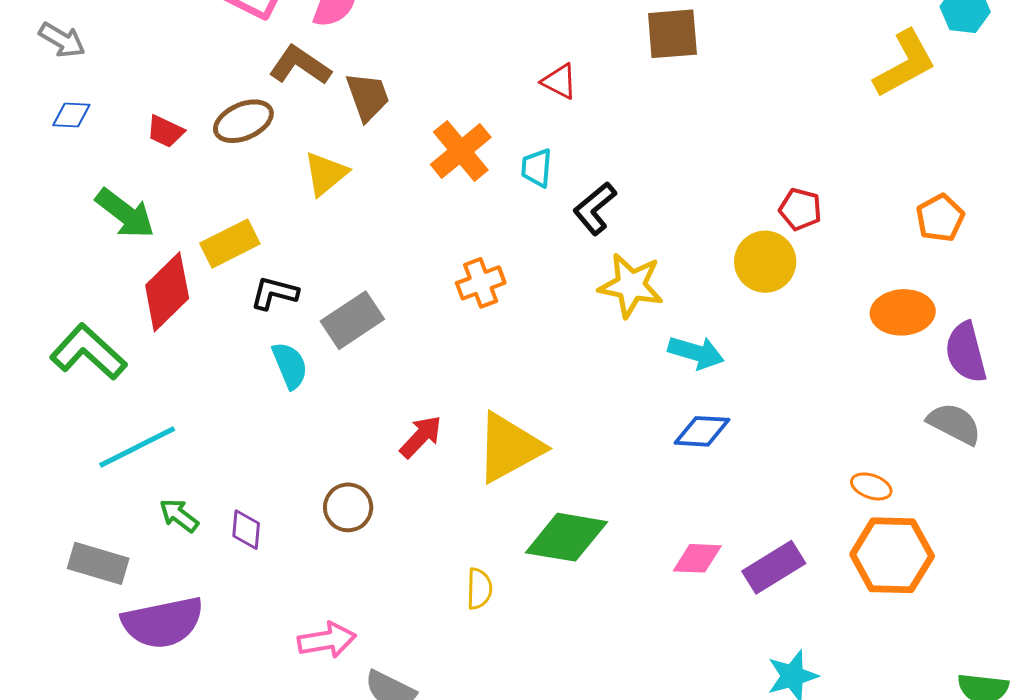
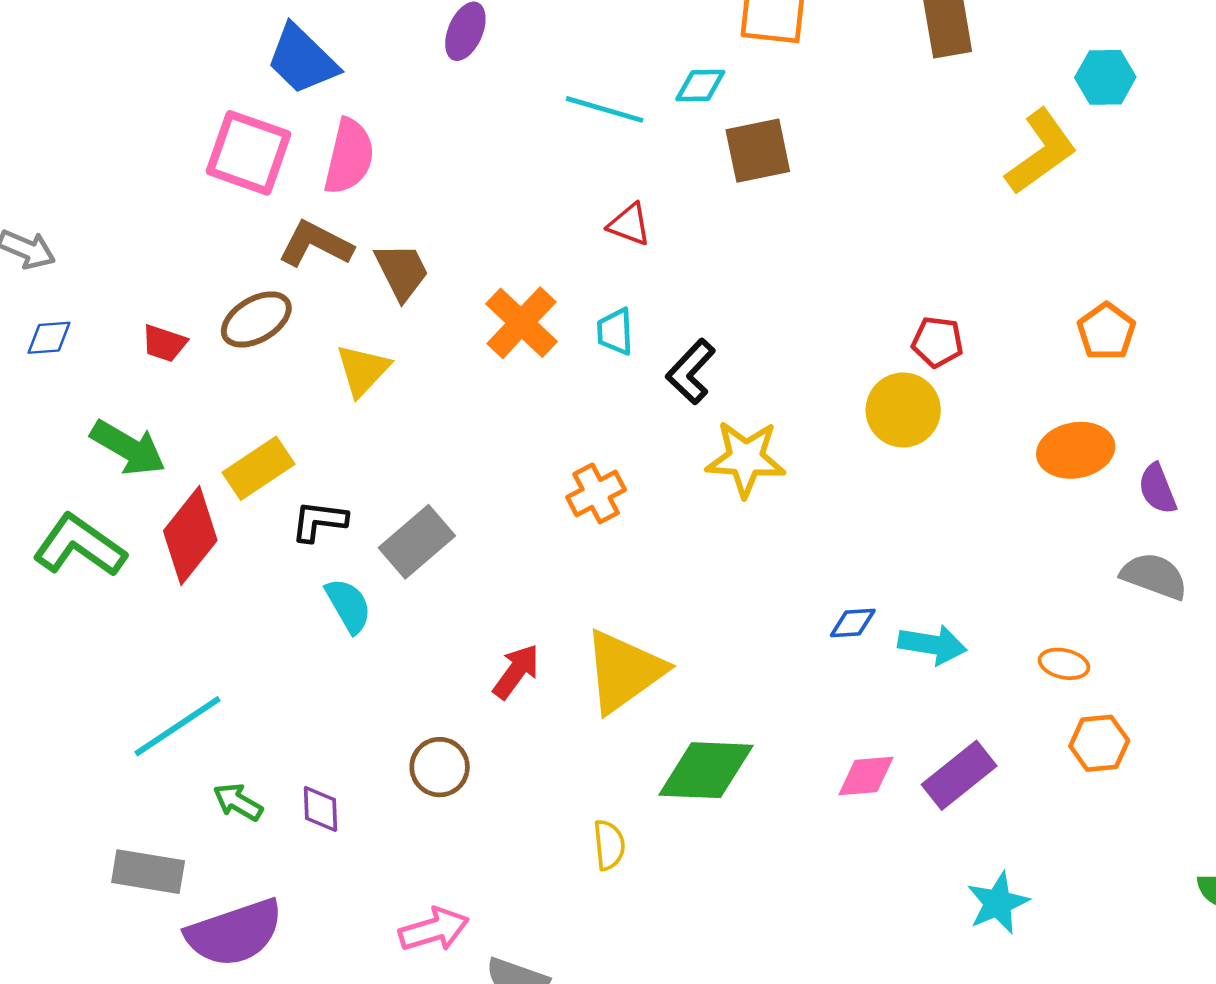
orange cross: (481, 283) -> (596, 493), moved
green L-shape: (88, 352) -> (79, 546), moved
purple semicircle: (966, 352) -> (1157, 489), size x0.7
cyan arrow: (696, 353) -> (932, 645), moved
blue diamond: (702, 431) -> (853, 623), size x0.7
orange hexagon: (892, 555) -> (1099, 743), size x0.6

